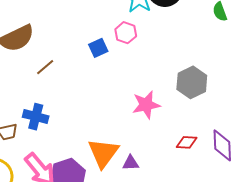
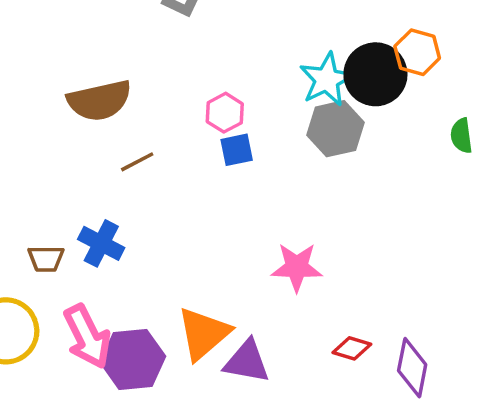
pink hexagon: (126, 33) -> (225, 113), moved
gray hexagon: (192, 82) -> (335, 129), moved
purple triangle: (131, 163) -> (247, 362), size x1.6

